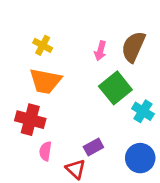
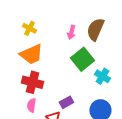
orange trapezoid: (45, 81) -> (31, 54), turned -35
red cross: (30, 120) -> (32, 82), moved

